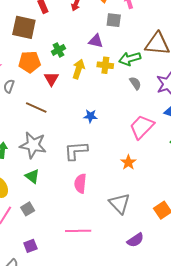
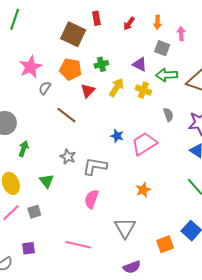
green arrow: (130, 59) -> (167, 75), moved
pink trapezoid: (142, 127) -> (144, 144), moved
gray star: (33, 145) -> (68, 157), moved, size x0.6

